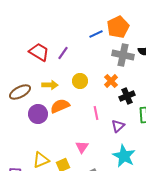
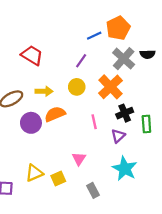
purple line: (63, 53) -> (81, 61), moved
gray cross: (123, 55) -> (124, 59), turned 30
orange cross: (111, 81) -> (110, 87), size x1.6
black cross: (127, 96) -> (125, 113), moved

